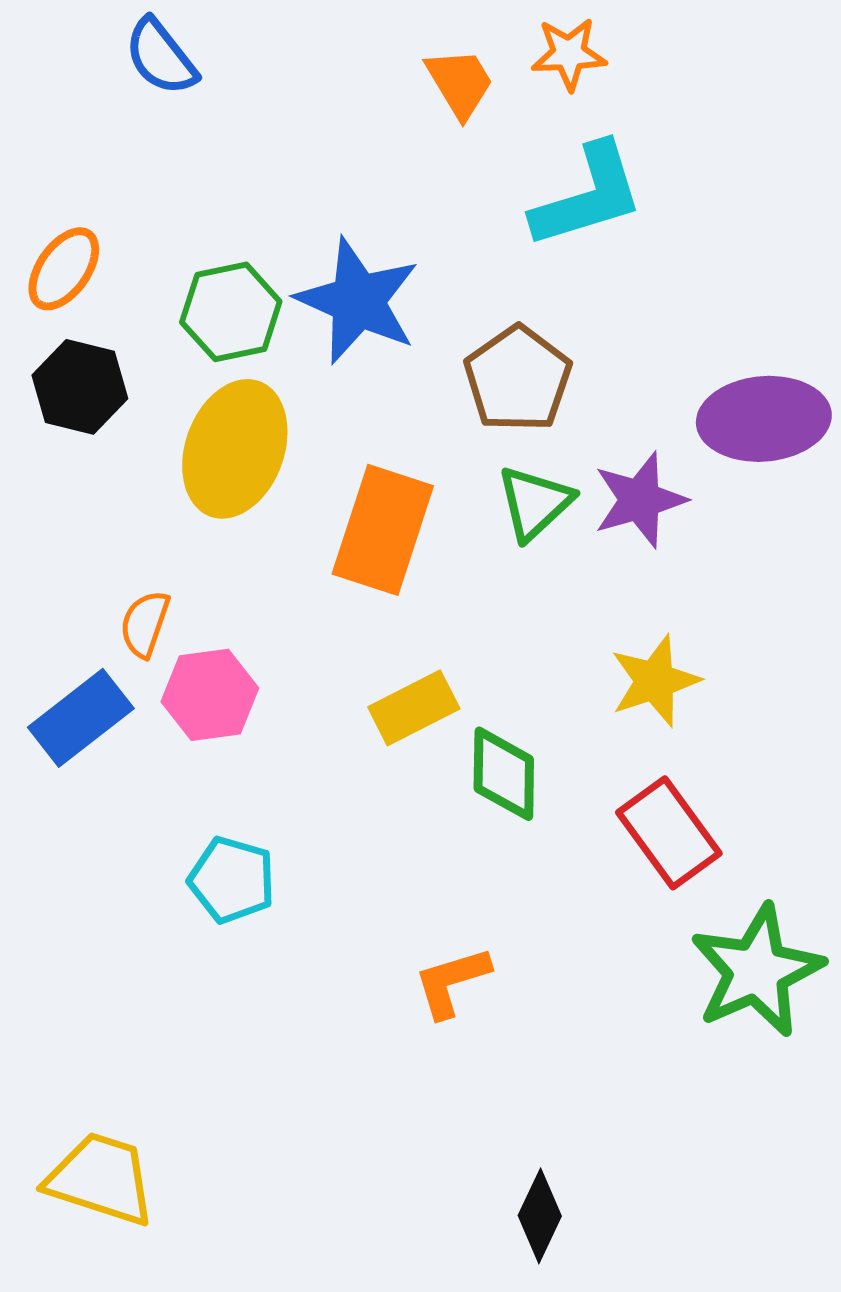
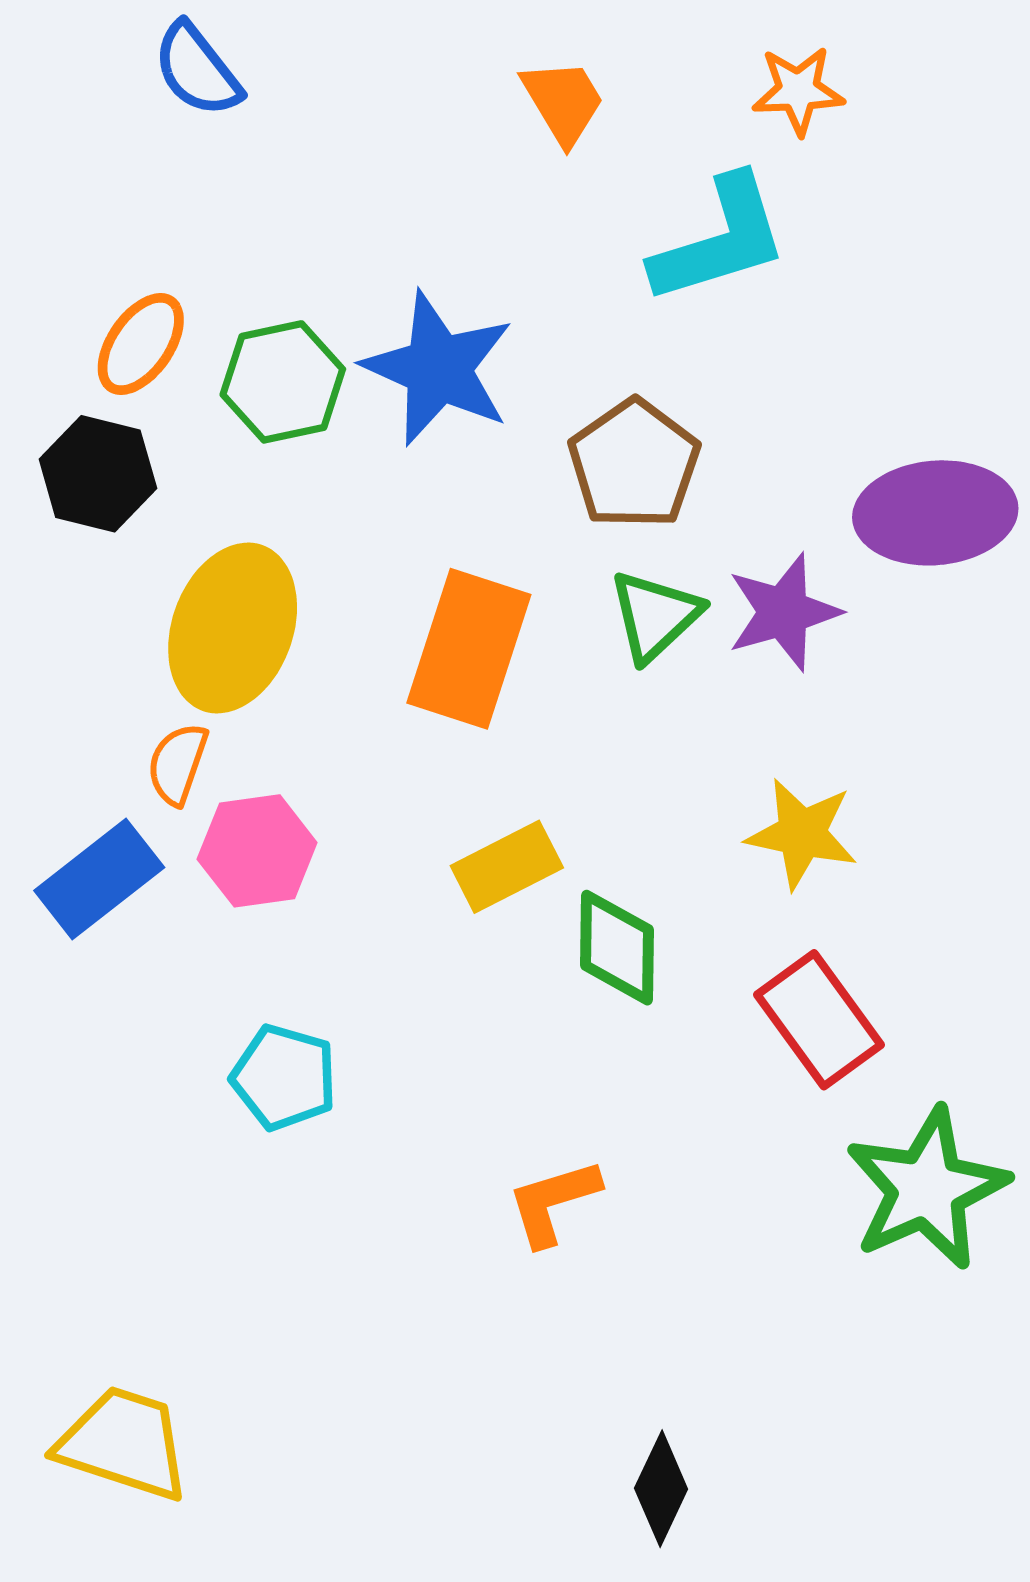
orange star: (569, 54) -> (798, 91), moved
orange ellipse: (64, 269) -> (141, 344), moved
yellow ellipse: (235, 449) -> (233, 628), moved
yellow star: (655, 681) -> (802, 834), turned 30

